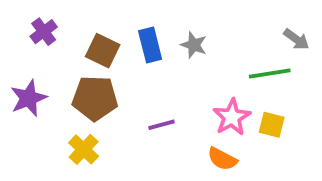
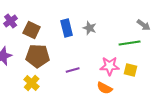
brown square: (103, 51) -> (32, 30), moved
pink star: (232, 117) -> (110, 66), turned 30

